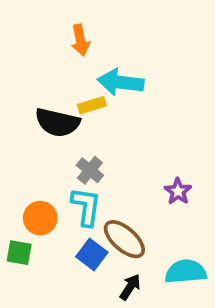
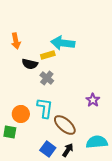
orange arrow: (80, 40) -> (16, 41), moved
black semicircle: (57, 122) -> (30, 64), size x0.7
gray cross: (90, 170) -> (47, 78), moved
blue square: (92, 254) -> (48, 149), moved

